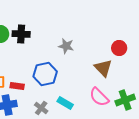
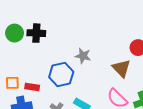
gray star: (66, 46) -> (83, 56), moved

